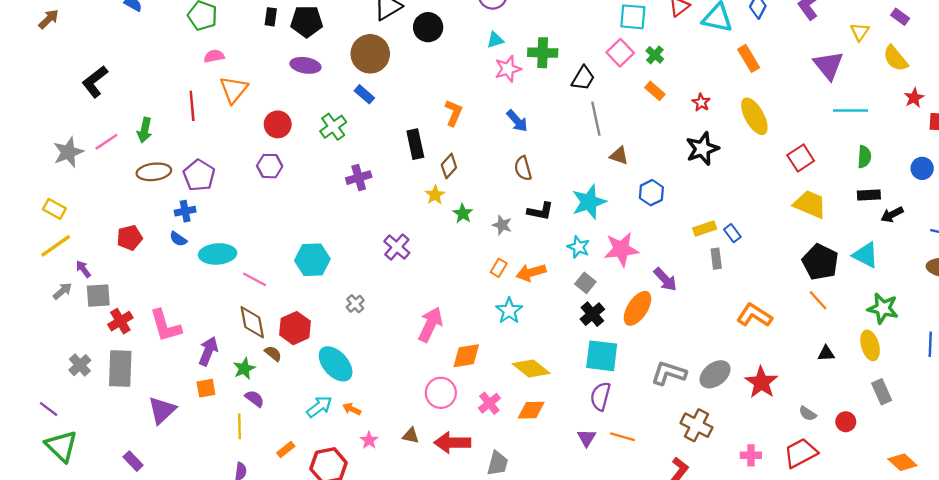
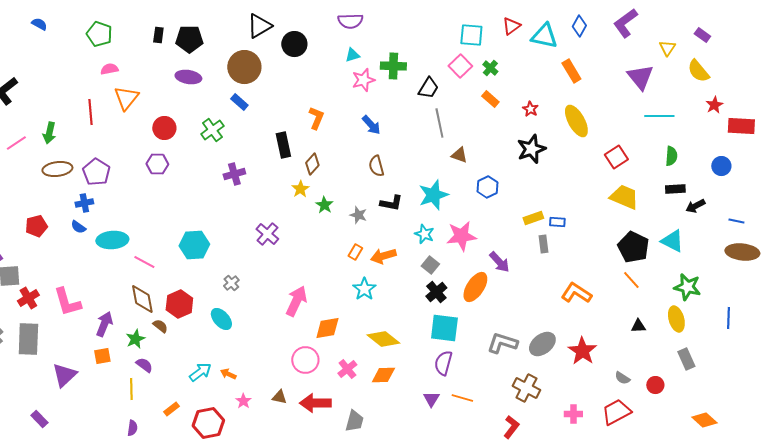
blue rectangle: (732, 233) -> (557, 222), turned -49
cyan ellipse: (336, 364) -> (221, 319), moved, size x0.7

